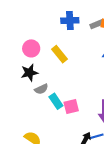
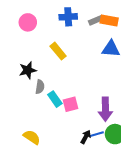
pink circle: (31, 48) -> (28, 22), moved
gray semicircle: (41, 89) -> (40, 87), turned -56

